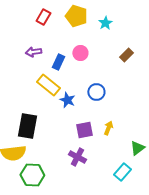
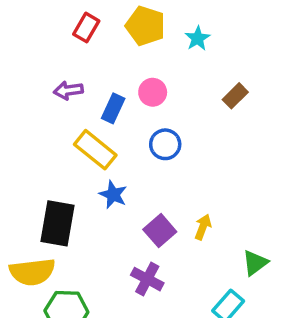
blue circle: (96, 92) -> (165, 144), moved
blue star: (67, 100) -> (113, 195), moved
purple square: (84, 130) -> (160, 231), turned -30

